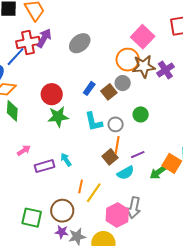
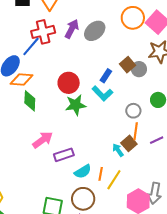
purple arrow: (44, 38) -> (72, 29), moved
orange circle: (128, 60) -> (133, 18), moved
brown square: (109, 92) -> (128, 65), moved
cyan L-shape: (94, 122) -> (102, 93), moved, turned -30
pink arrow: (24, 150) -> (43, 140), size x1.5
cyan arrow: (66, 160) -> (118, 150), moved
cyan semicircle: (126, 173) -> (83, 172), moved

